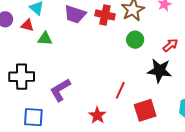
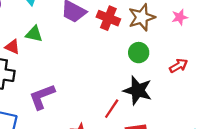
red triangle: (27, 25) -> (12, 47), moved
black star: (159, 71) -> (138, 90), moved

